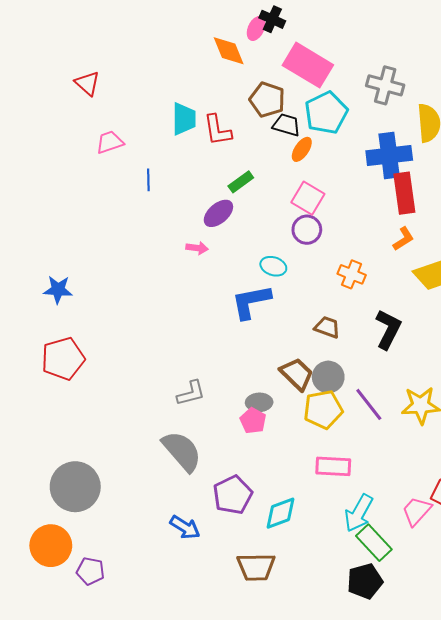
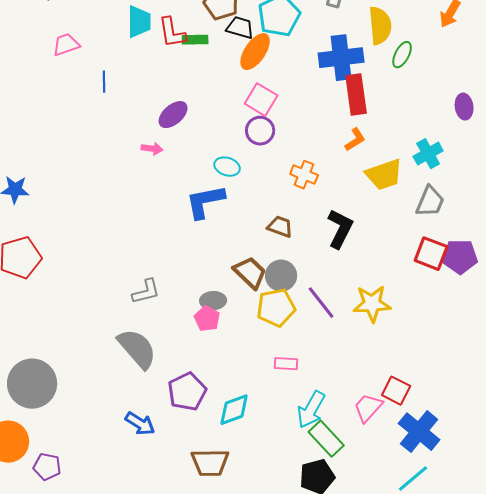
orange ellipse: (302, 149) -> (255, 52), size x1.5
green rectangle: (241, 182) -> (195, 40), moved, turned 35
pink rectangle: (333, 466) -> (286, 364), size x0.7

